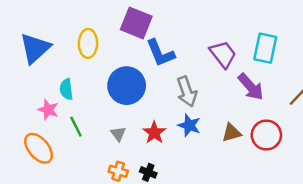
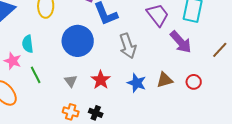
blue star: (189, 125) -> (137, 83), moved
red circle: (266, 135) -> (194, 82), size x0.6

